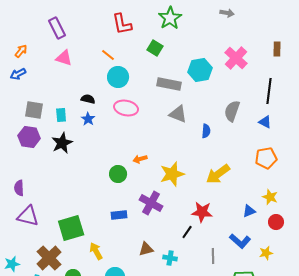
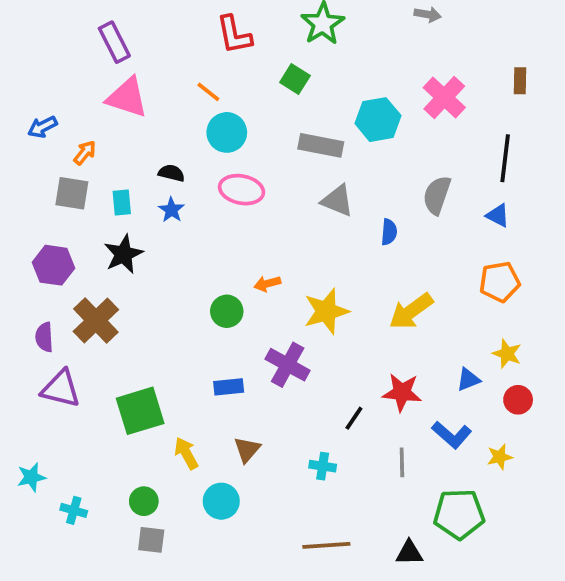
orange arrow: (21, 51) -> (85, 153), moved
pink triangle: (64, 58) -> (127, 97), size x1.4
purple hexagon: (29, 137) -> (53, 265), moved
red star: (202, 212) -> (402, 392), moved
brown triangle: (146, 249) -> (247, 450), moved, turned -35
brown cross: (49, 258) -> (96, 320), moved

